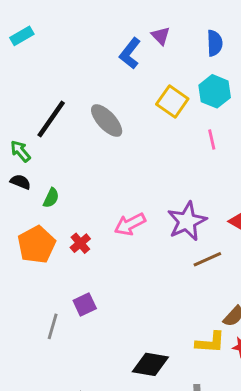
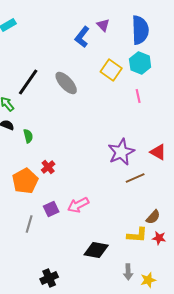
blue semicircle: (215, 43) -> (140, 30), size x1.6
green semicircle: (51, 198) -> (28, 136), turned -40
pink arrow: (130, 224) -> (78, 205), moved
orange pentagon: (37, 245) -> (25, 181), moved

